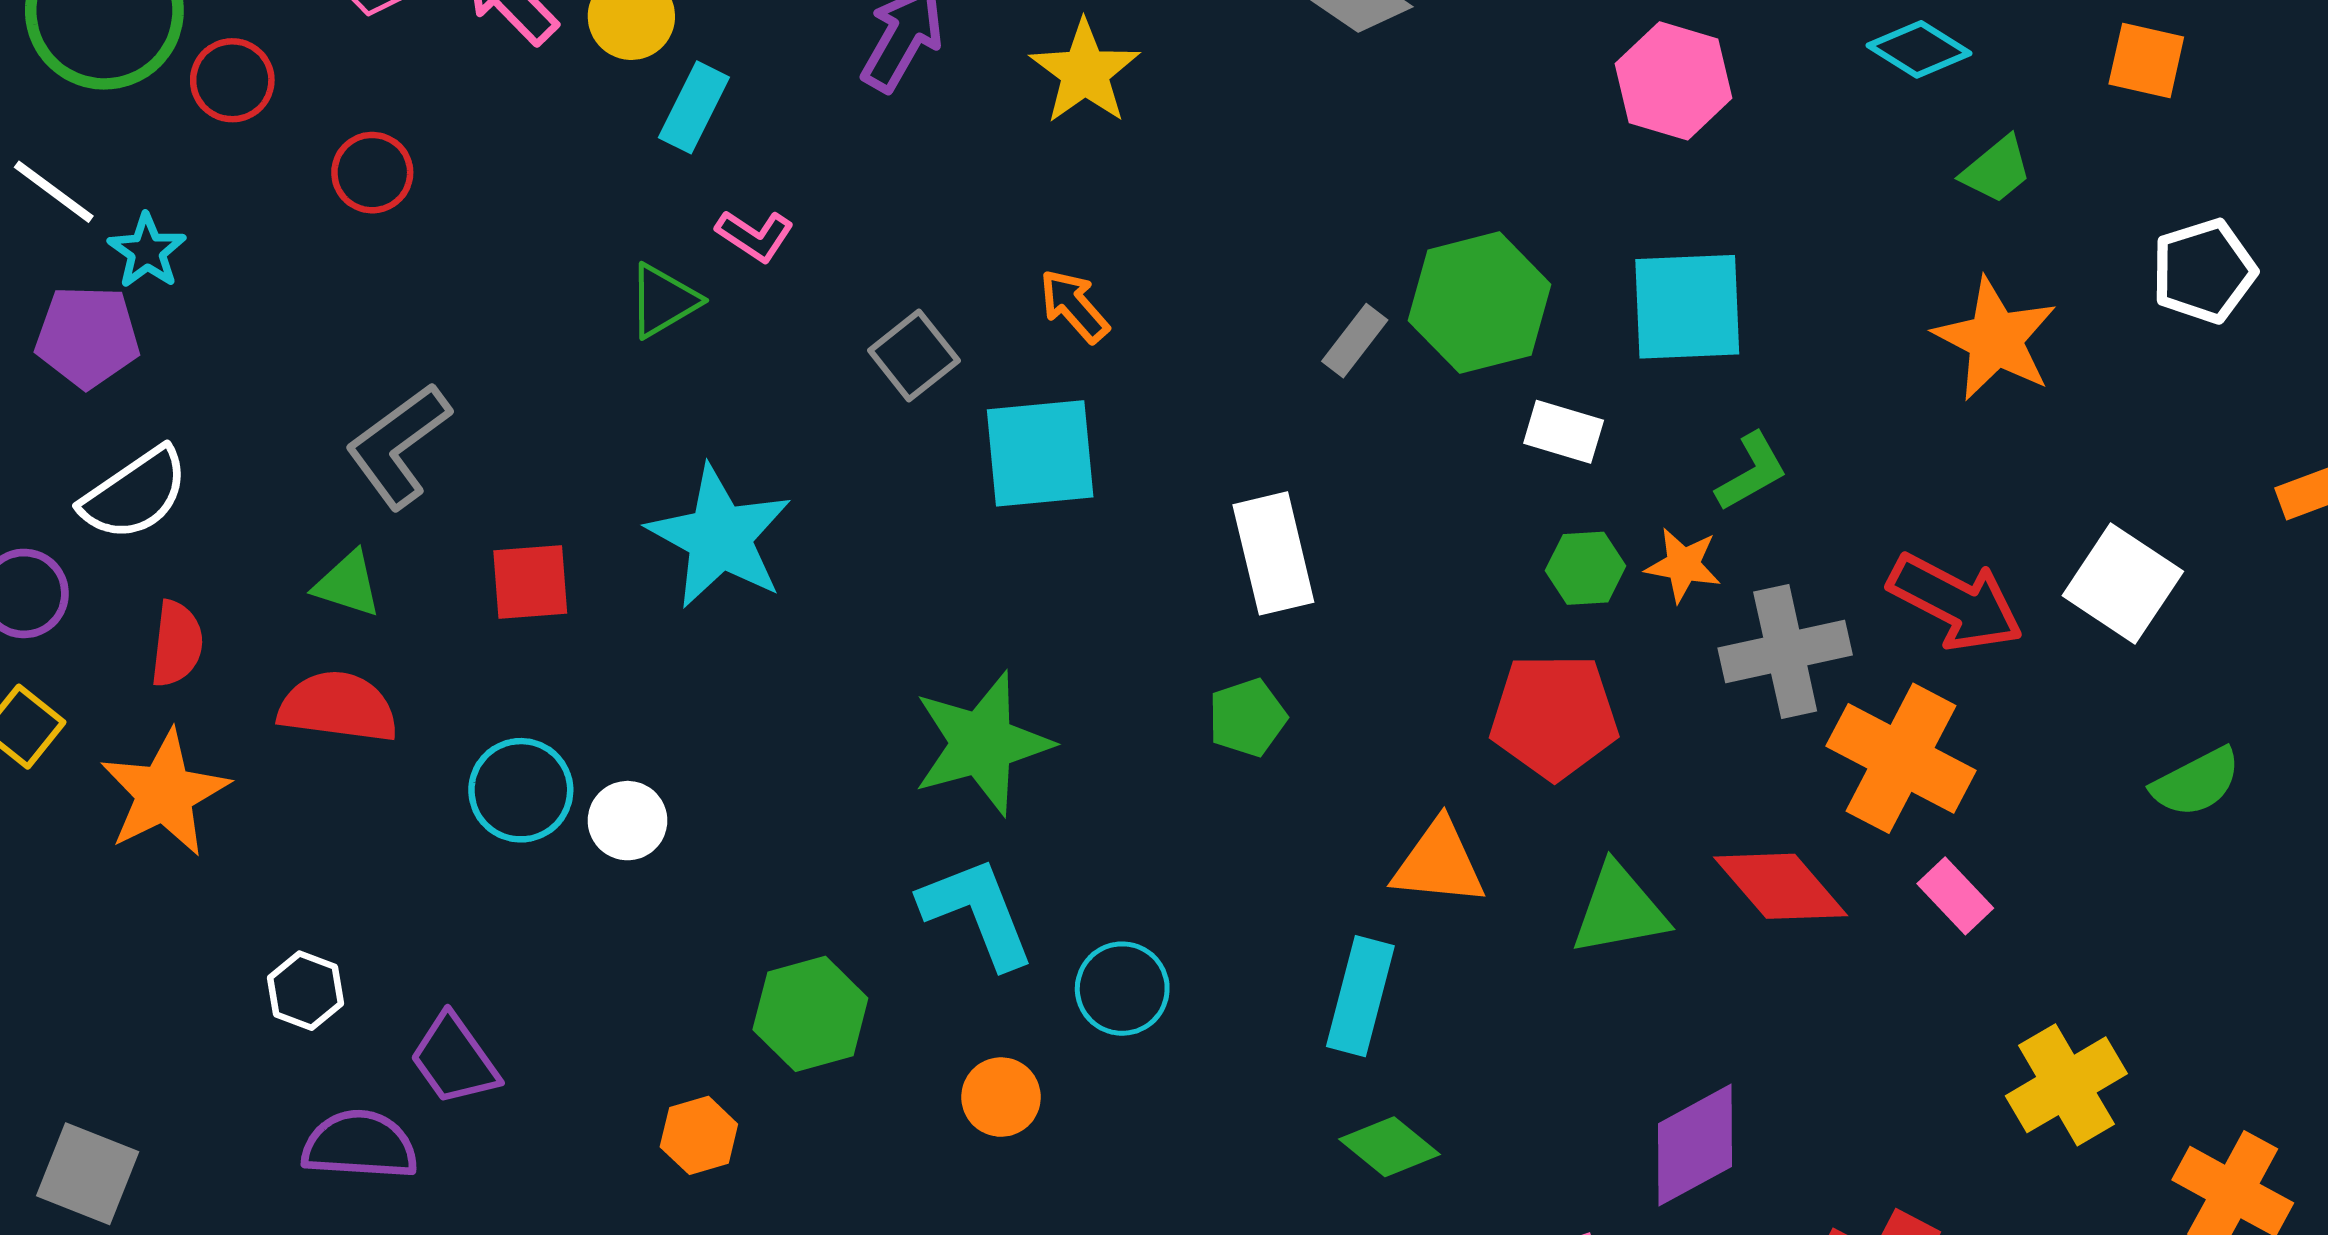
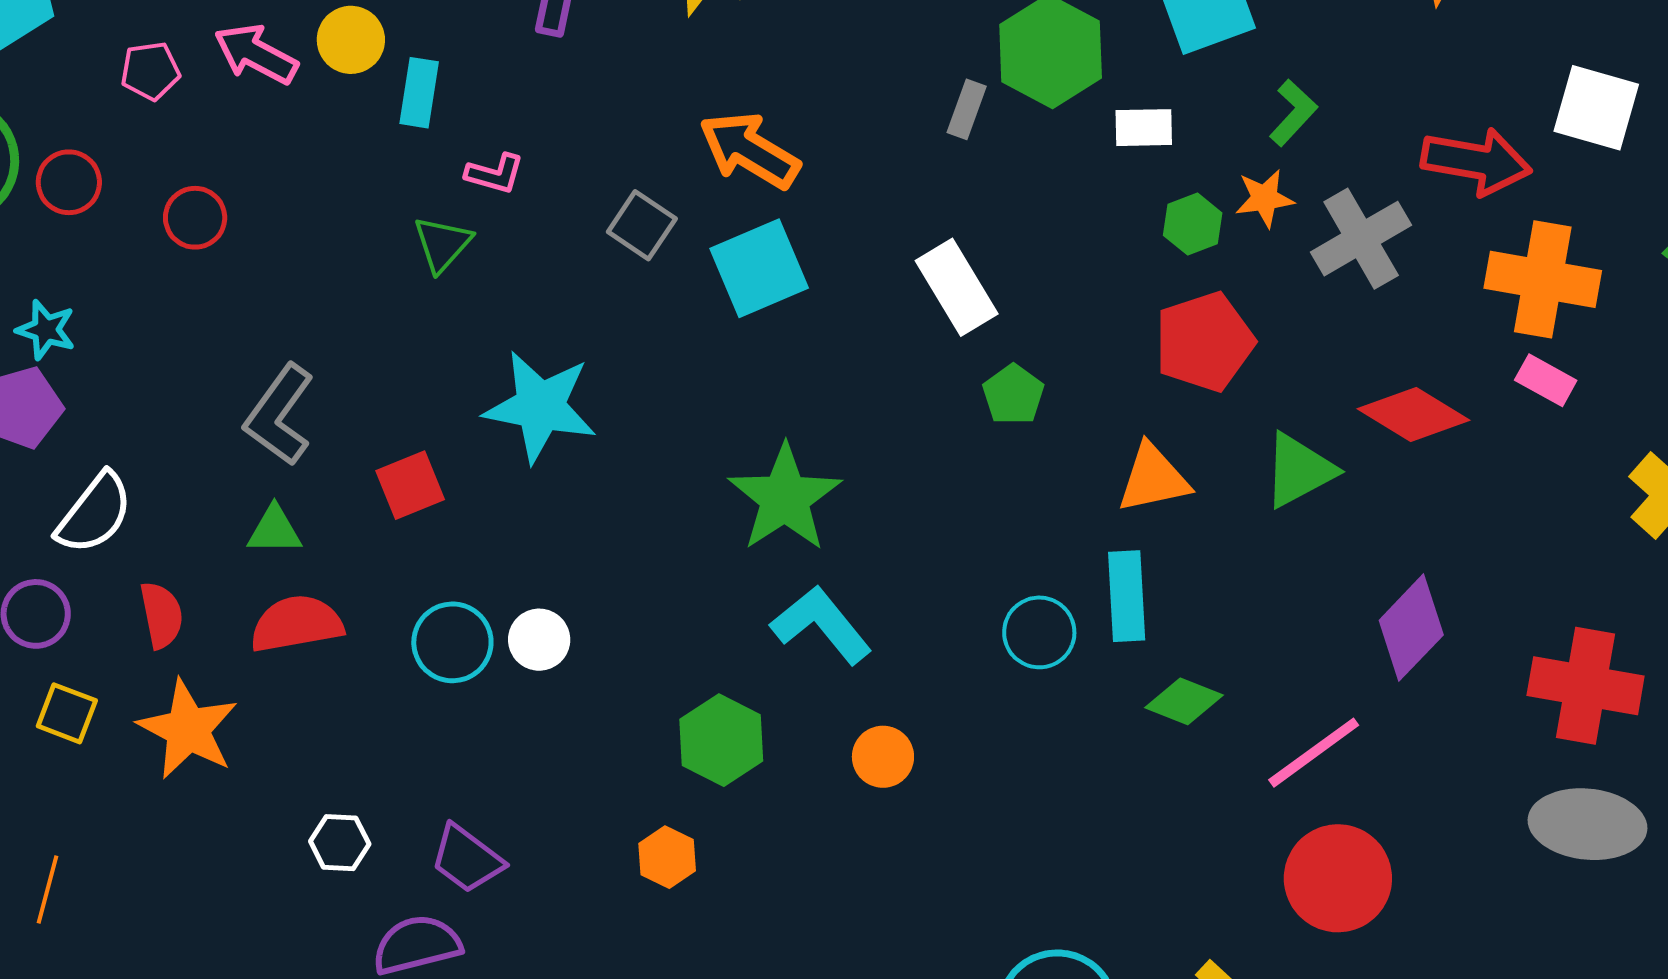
orange arrow: (1074, 306) -> (749, 150), size x1.6
green pentagon: (1247, 718) -> (1013, 395), moved
orange cross: (1901, 758) -> (1543, 279), moved
cyan circle: (1122, 989) -> (1039, 632), moved

